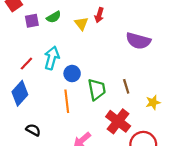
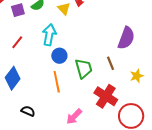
purple semicircle: (138, 41) -> (126, 38), moved, turned -80
cyan arrow: (52, 58) -> (49, 35), moved
red line: (26, 64) -> (17, 42), moved

